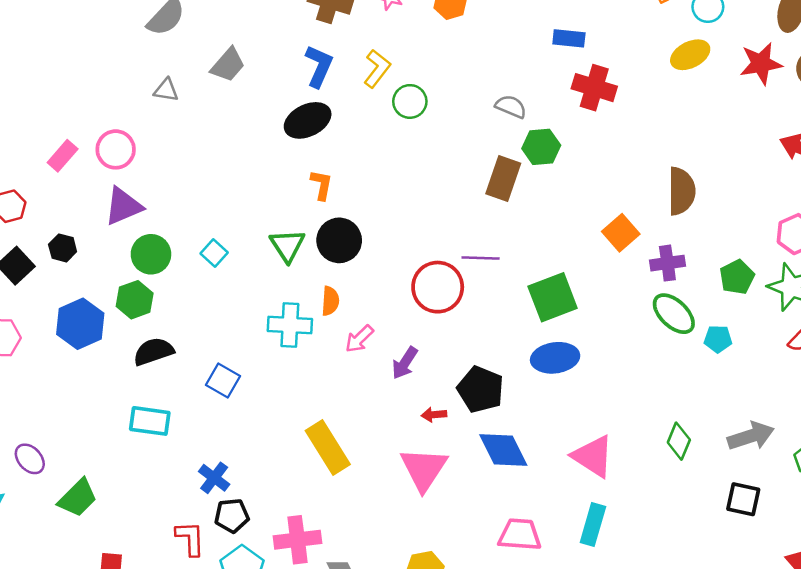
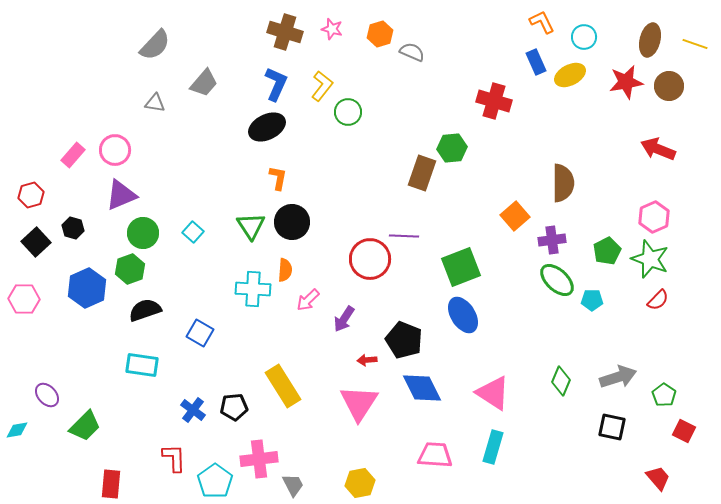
blue rectangle: (569, 38) -> (536, 62), moved, turned 60
gray semicircle: (511, 107) -> (412, 52), moved
blue ellipse: (555, 358) -> (463, 315), turned 66
black pentagon: (232, 516) -> (234, 407), moved

